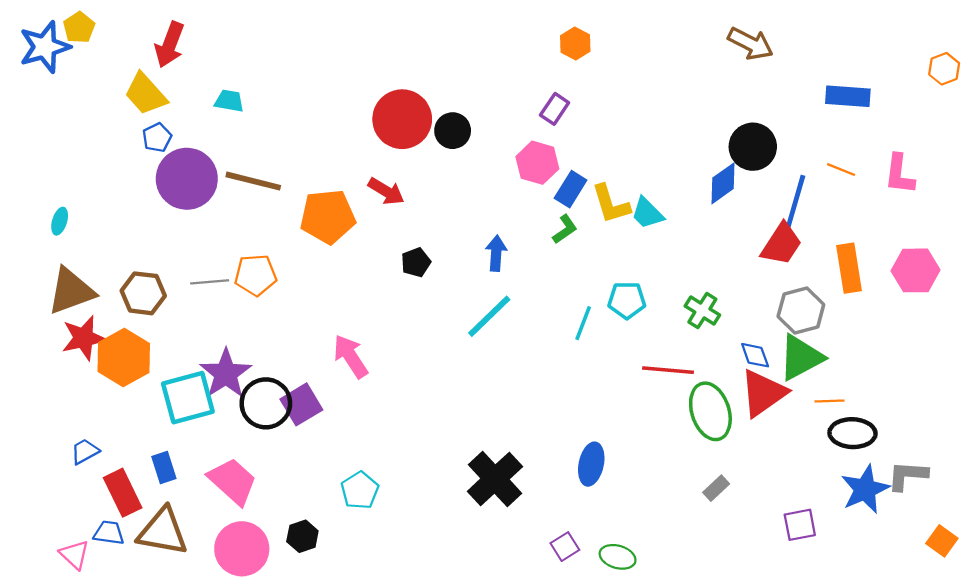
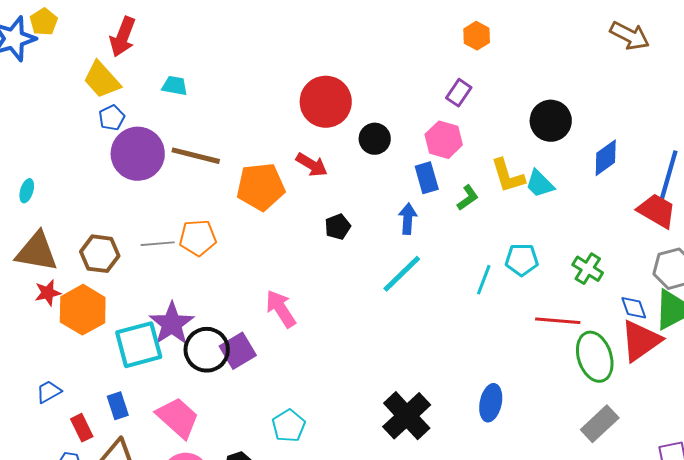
black circle: (453, 131) -> (375, 139), moved
black circle: (753, 147) -> (551, 121), moved
blue rectangle: (571, 189) -> (427, 178), moved, turned -48
red trapezoid: (781, 244) -> (657, 211), turned -93
brown triangle: (71, 291) -> (37, 252), turned 30
red star: (84, 338) -> (48, 293), size x0.7
gray rectangle: (716, 488) -> (600, 424), size x1.6
red rectangle: (123, 493) -> (82, 428), size x0.7

